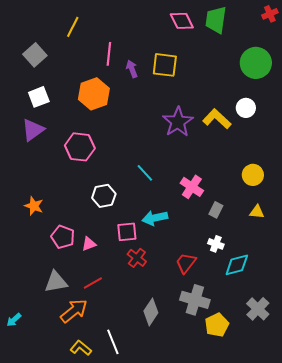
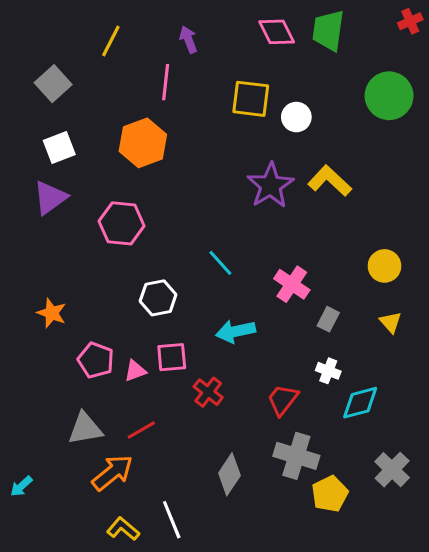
purple arrow: (132, 69) -> (188, 40), moved
white circle: (246, 108) -> (296, 117), moved
yellow triangle: (257, 212) -> (391, 322), turned 42
pink square: (127, 232) -> (172, 357), moved

